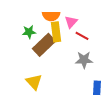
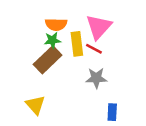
pink triangle: (71, 22) -> (99, 27), moved, size x1.6
green star: (29, 32) -> (52, 40), moved
yellow rectangle: (56, 32) -> (77, 44), moved

